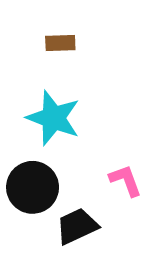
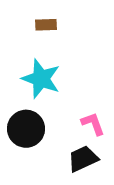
black trapezoid: (77, 226) -> (83, 159), moved

